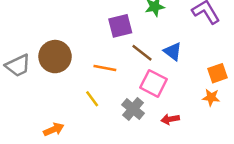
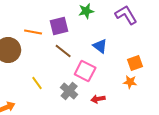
brown line: (142, 53) -> (63, 51), moved
orange line: (105, 68) -> (33, 32), moved

